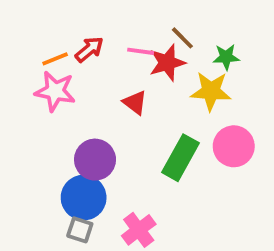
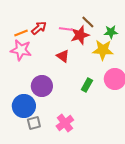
green rectangle: (181, 158) -> (87, 85), size x0.6
blue circle: (84, 198) -> (24, 106), moved
gray square: (80, 230) -> (34, 123), turned -32

